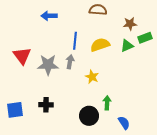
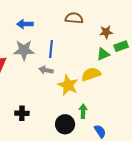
yellow semicircle: (100, 45) -> (91, 74), moved
gray arrow: (70, 62) -> (46, 70), turned -88
gray star: (48, 65) -> (24, 50), moved
yellow star: (92, 77) -> (68, 85), size x1.5

